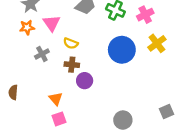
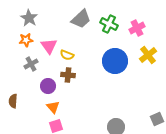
pink triangle: (52, 23) -> (49, 46), moved
gray cross: (42, 54) -> (31, 64), moved
purple circle: (85, 81) -> (48, 86), moved

